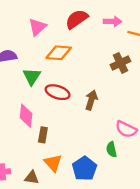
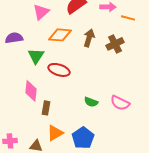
brown arrow: (91, 100) -> (89, 38), moved
green semicircle: (111, 149) -> (91, 102), moved, turned -56
orange triangle: (53, 163) -> (55, 133), turned 42

